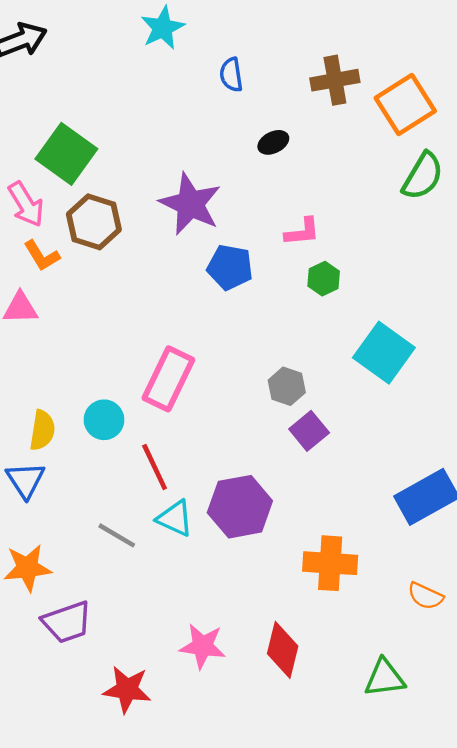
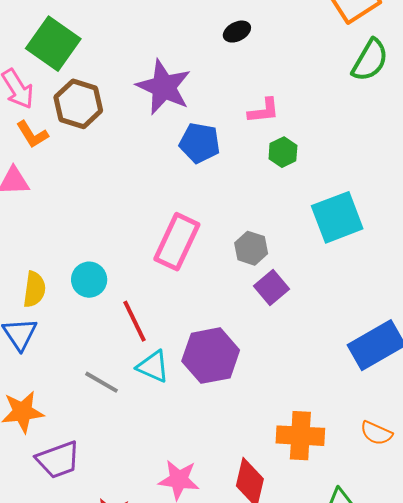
cyan square: (384, 353) -> (337, 217), turned 34
pink rectangle: (168, 379) -> (177, 242), moved
orange cross: (330, 563) -> (300, 436), moved

